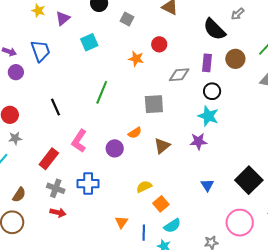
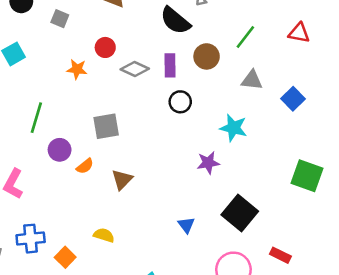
gray diamond: (179, 75) -> (135, 69), moved, turned 35
cyan star: (208, 116) -> (233, 128), moved
purple star: (198, 141) -> (208, 163), moved
purple circle: (115, 148) -> (60, 150), moved
yellow semicircle: (144, 187) -> (104, 235), turned 49
orange square: (161, 204) -> (65, 257), moved

